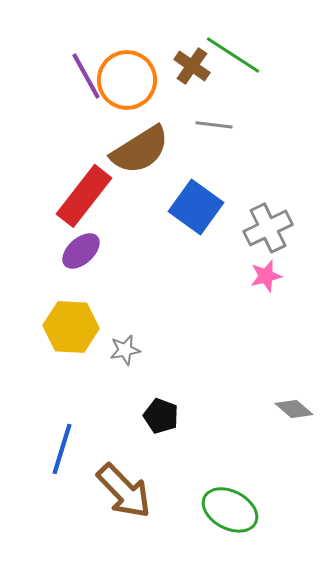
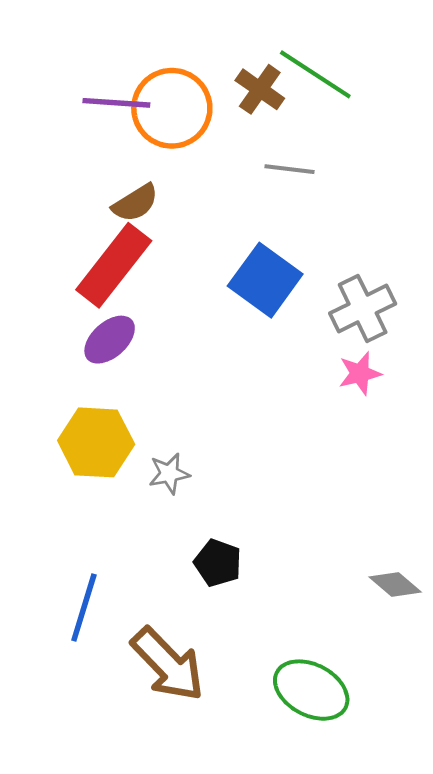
purple line: (86, 76) -> (116, 103), turned -57
brown semicircle: (140, 150) -> (135, 203), moved, size x0.6
gray diamond: (294, 409) -> (395, 584), moved

